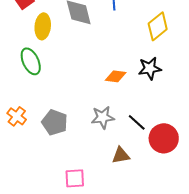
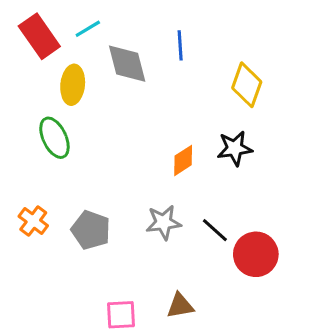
yellow diamond: (158, 26) -> (247, 85), turned -32
orange diamond: (116, 76) -> (183, 160), turned -40
brown triangle: (121, 155) -> (180, 306), moved

